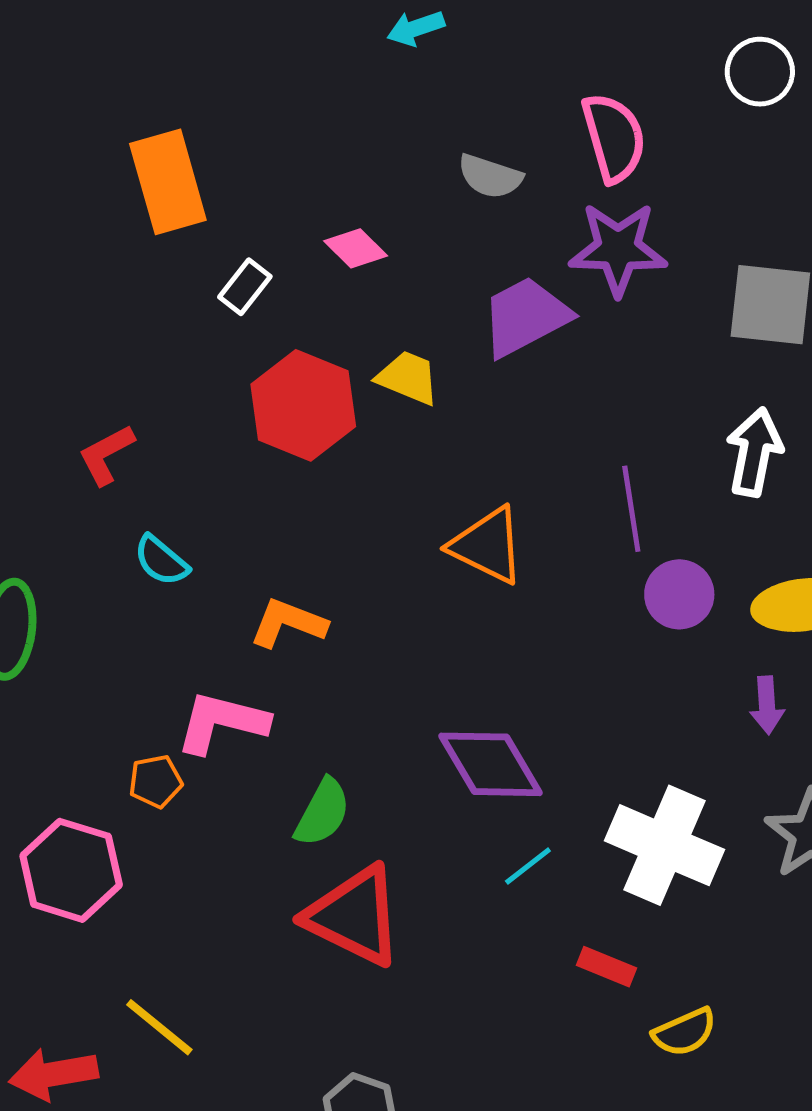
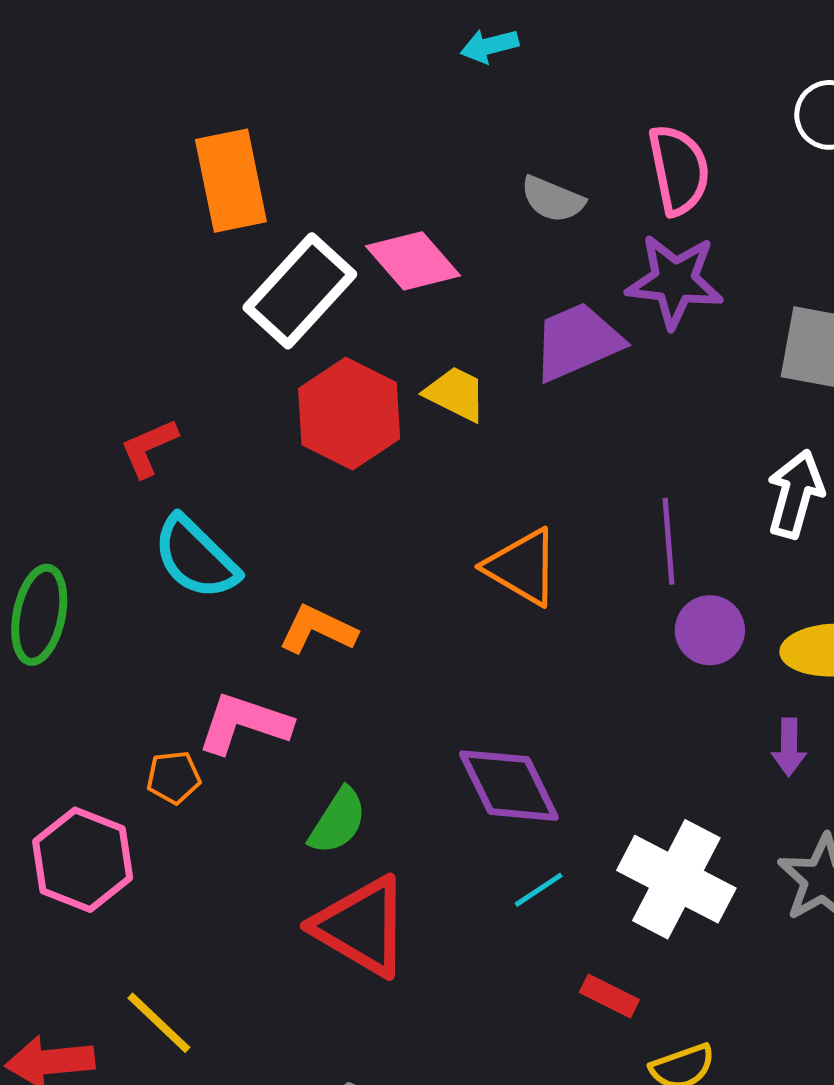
pink diamond: (356, 248) -> (413, 261), size x1.5
white rectangle: (245, 287) -> (300, 291), size x2.0
cyan semicircle: (161, 561) -> (196, 558), size x1.6

